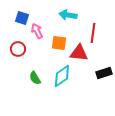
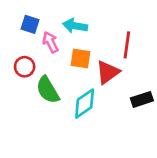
cyan arrow: (68, 15) -> (75, 26), moved
red triangle: (79, 53) -> (108, 72), turned -42
green semicircle: (35, 78) -> (48, 90), moved, size x1.5

